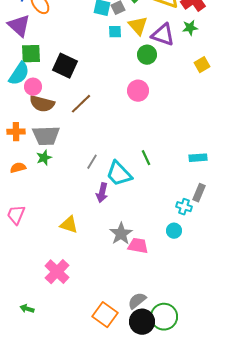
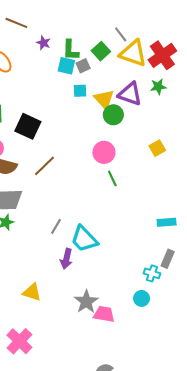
yellow triangle: (138, 26) -> (104, 99), moved
yellow square: (202, 65) -> (157, 148), moved
green line: (146, 158) -> (112, 178), moved

